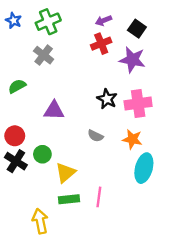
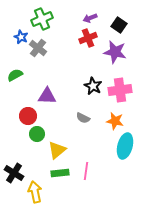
blue star: (14, 21) -> (21, 37), moved
red circle: (15, 136) -> (28, 116), moved
black cross: (16, 161) -> (14, 173), moved

